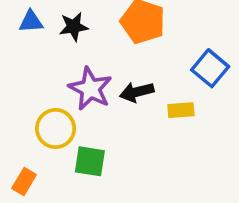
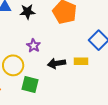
purple star: (90, 89) -> (34, 46), size x0.6
black arrow: (137, 92) -> (57, 63), moved

